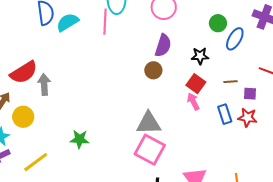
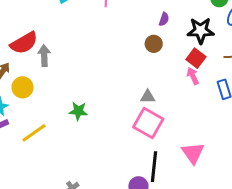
purple semicircle: (163, 45) -> (164, 19), size x0.6
black star: (200, 56) -> (201, 31), size x1.5
gray triangle: (149, 123) -> (148, 97), size x0.6

